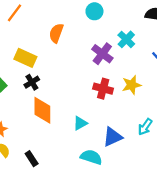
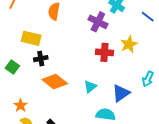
black cross: (32, 82) -> (41, 59), turned 32
orange diamond: (42, 110) -> (55, 82), turned -40

